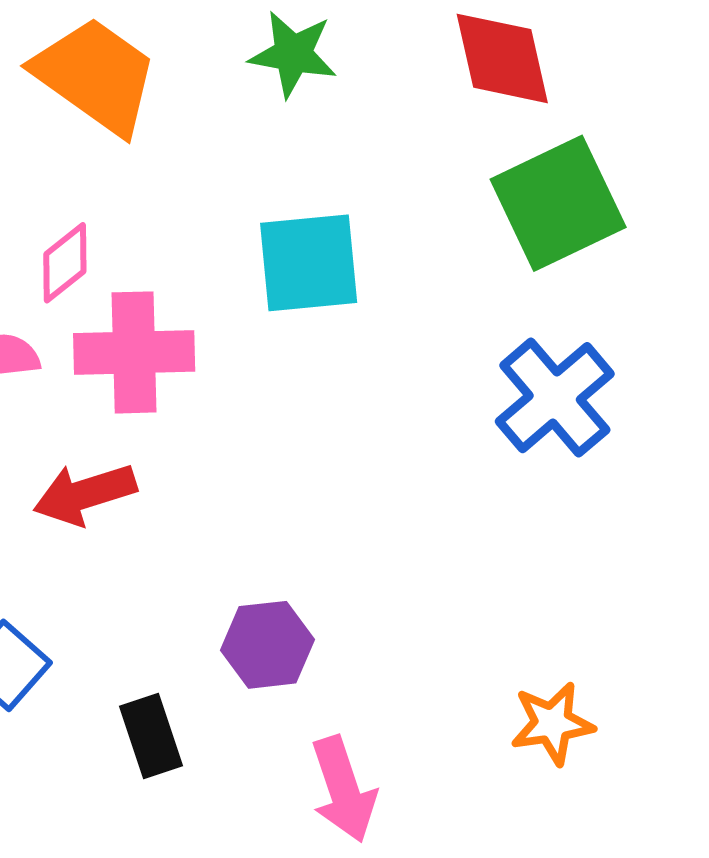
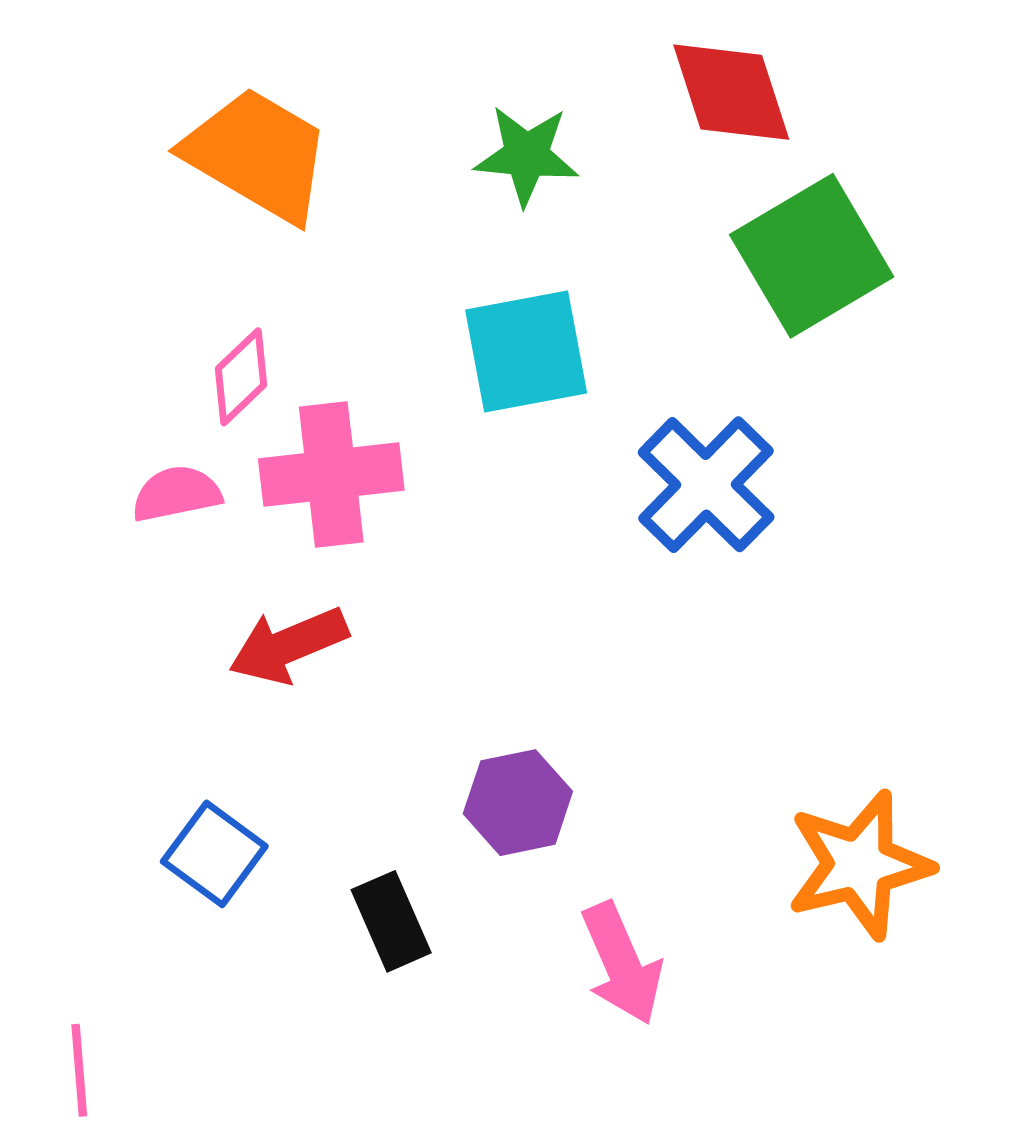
green star: (293, 54) -> (526, 155), moved
blue cross: (555, 398) -> (706, 485), moved
orange star: (552, 723) -> (859, 865), size x1.5

